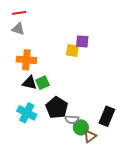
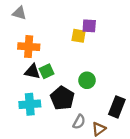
cyan cross: (27, 113) -> (30, 104), turned -30
gray semicircle: (72, 119) -> (79, 122), moved, turned -64
green circle: (81, 127) -> (87, 80), moved

